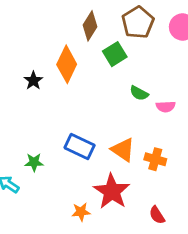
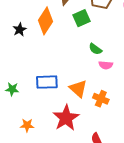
pink semicircle: (166, 107) -> (106, 65), moved
blue rectangle: (80, 147) -> (47, 82), turned -35
orange star: (81, 212) -> (27, 125), moved

